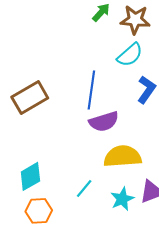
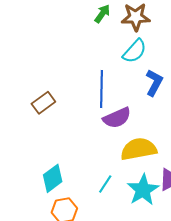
brown rectangle: (30, 97) -> (43, 103), size x0.7
cyan star: (122, 199) -> (143, 190), size x1.4

